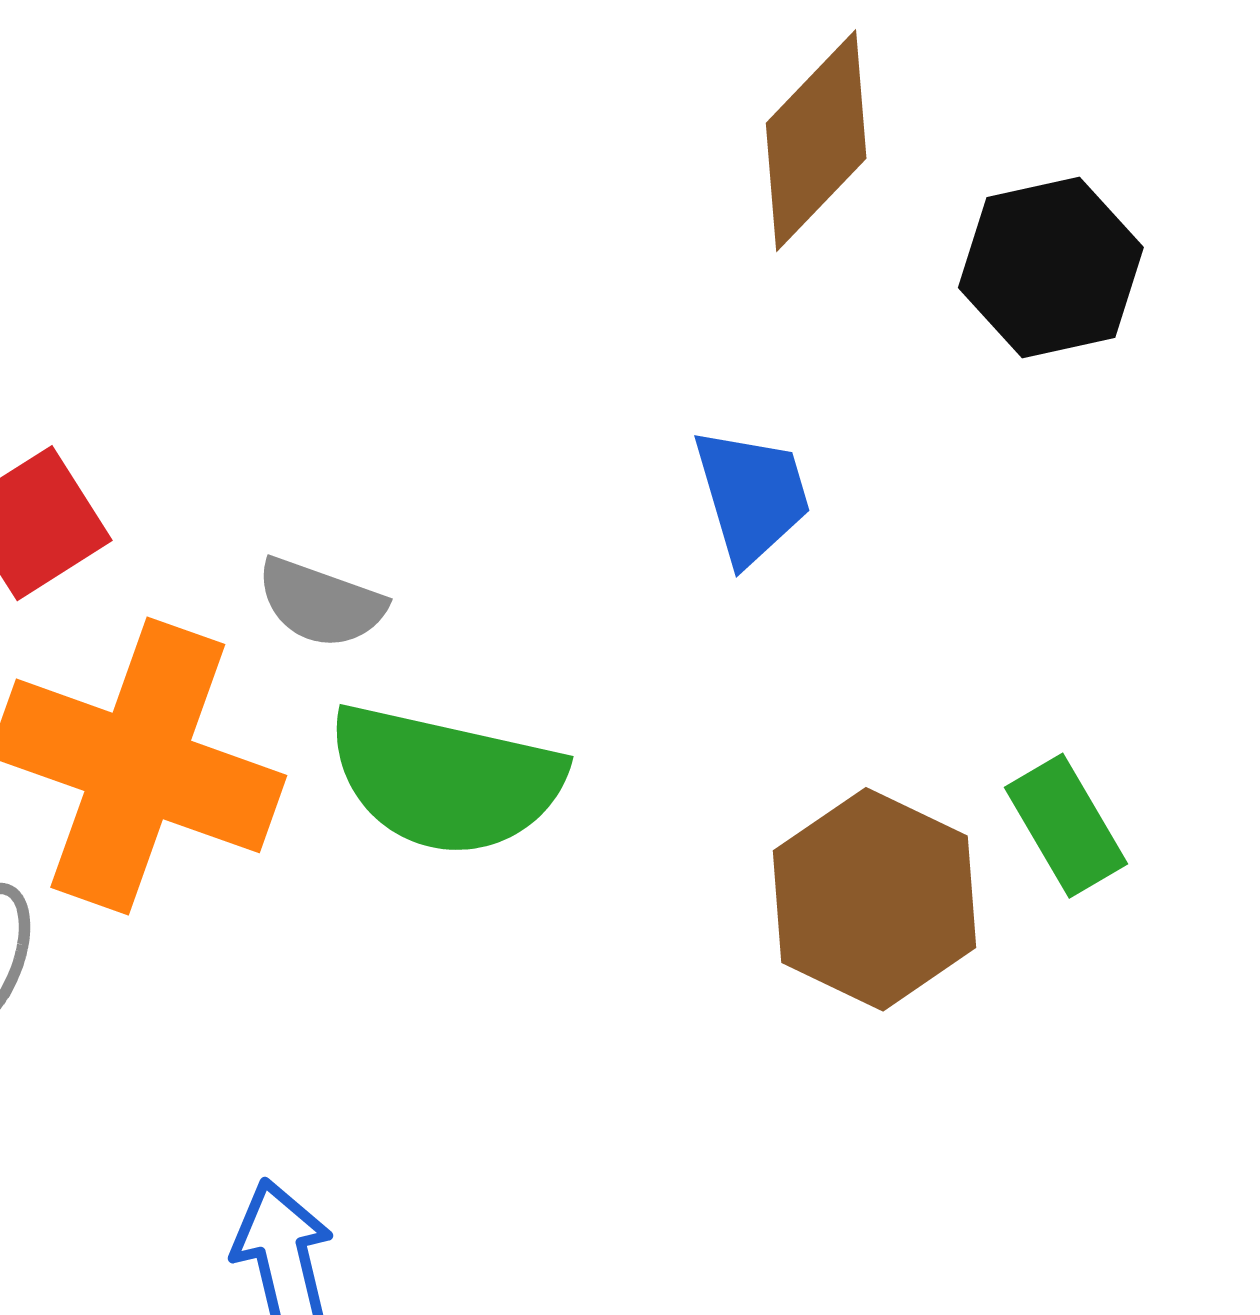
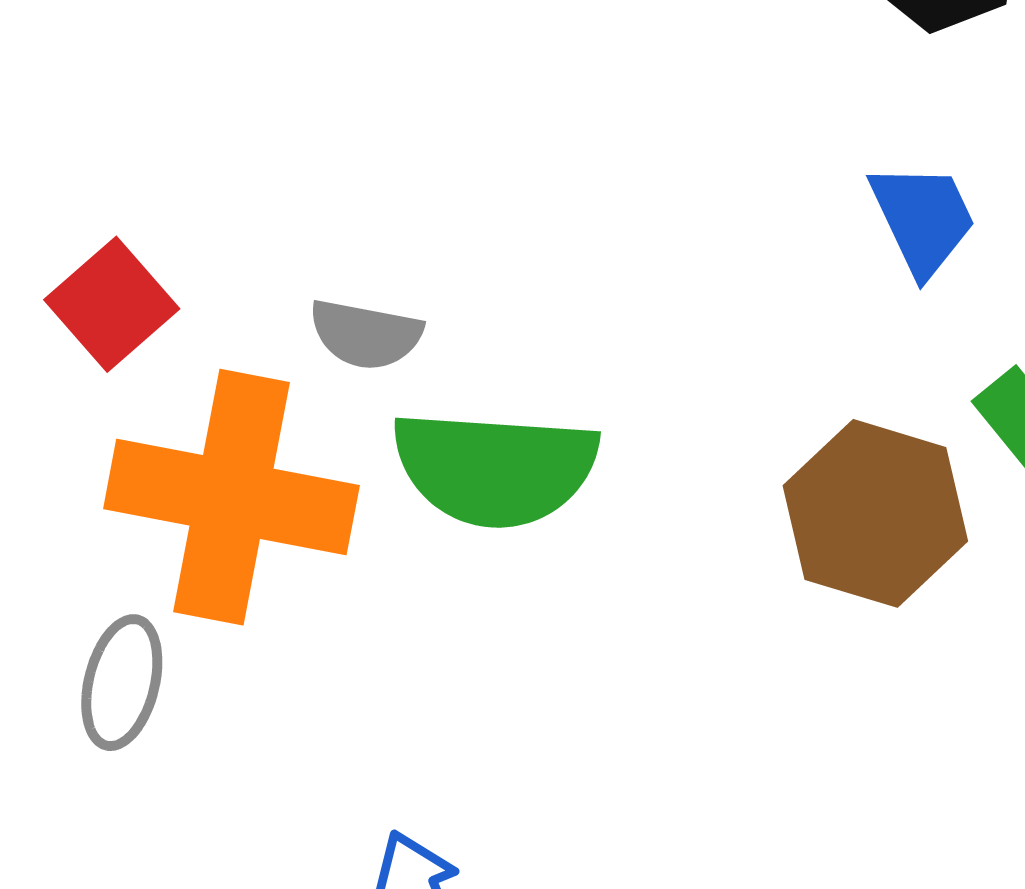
blue trapezoid: (752, 496) -> (923, 219), moved

